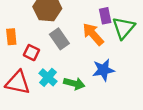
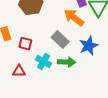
gray rectangle: (59, 39) -> (60, 39), moved
red triangle: (18, 83) -> (19, 71), size x0.6

